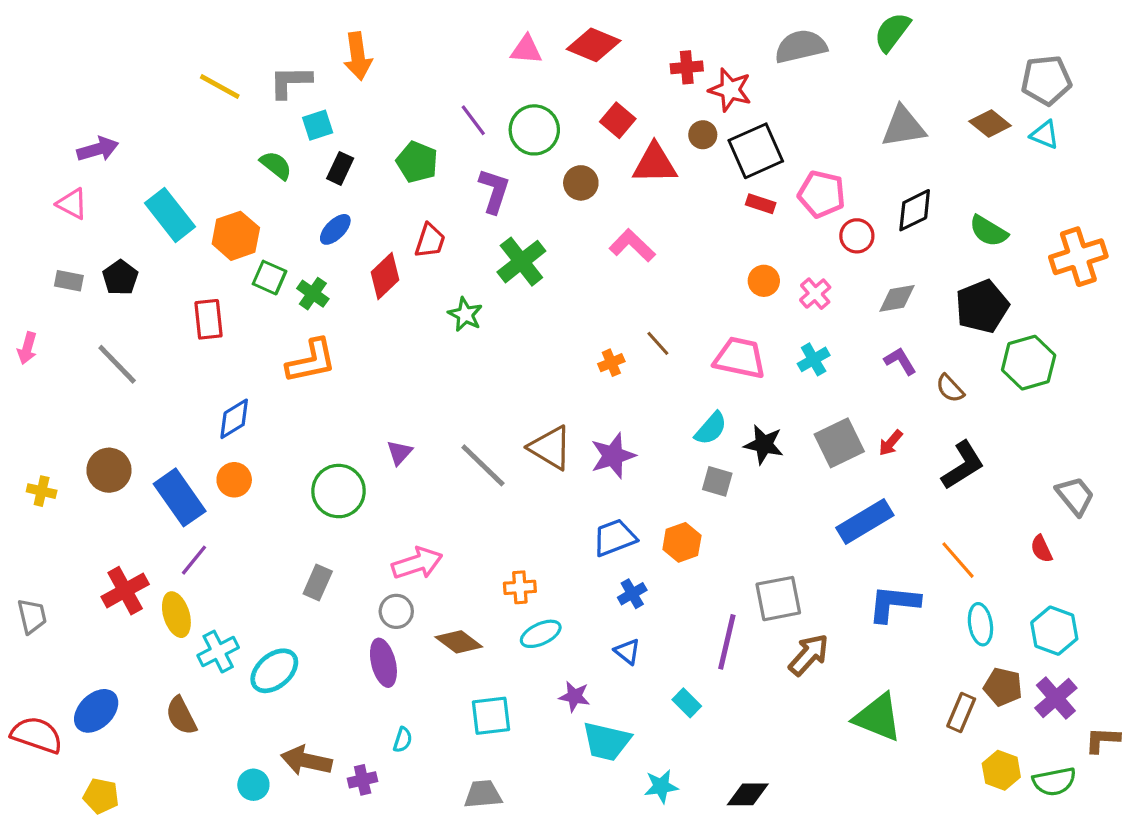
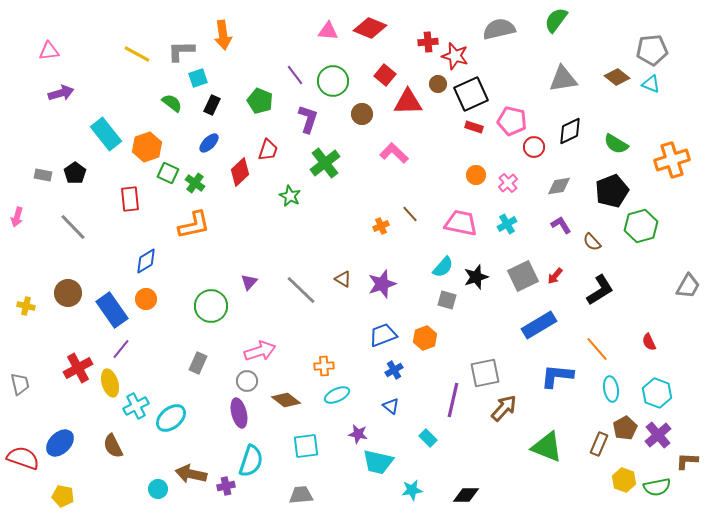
pink triangle: (72, 204) -> (49, 51), moved, turned -35
black star: (764, 444) -> (476, 277), turned -30
brown triangle: (550, 448) -> (343, 279), size x0.6
gray trapezoid: (1075, 496) -> (688, 286), moved, turned 68
brown pentagon: (1003, 687) -> (625, 428), turned 30
cyan semicircle: (403, 740) -> (251, 461), size x2.0

